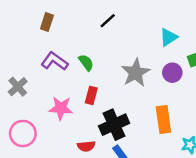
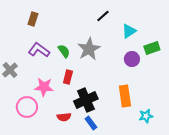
black line: (108, 21) -> (103, 16), moved
gray star: (136, 73) -> (89, 49), moved
pink circle: (23, 133) -> (27, 107), moved

